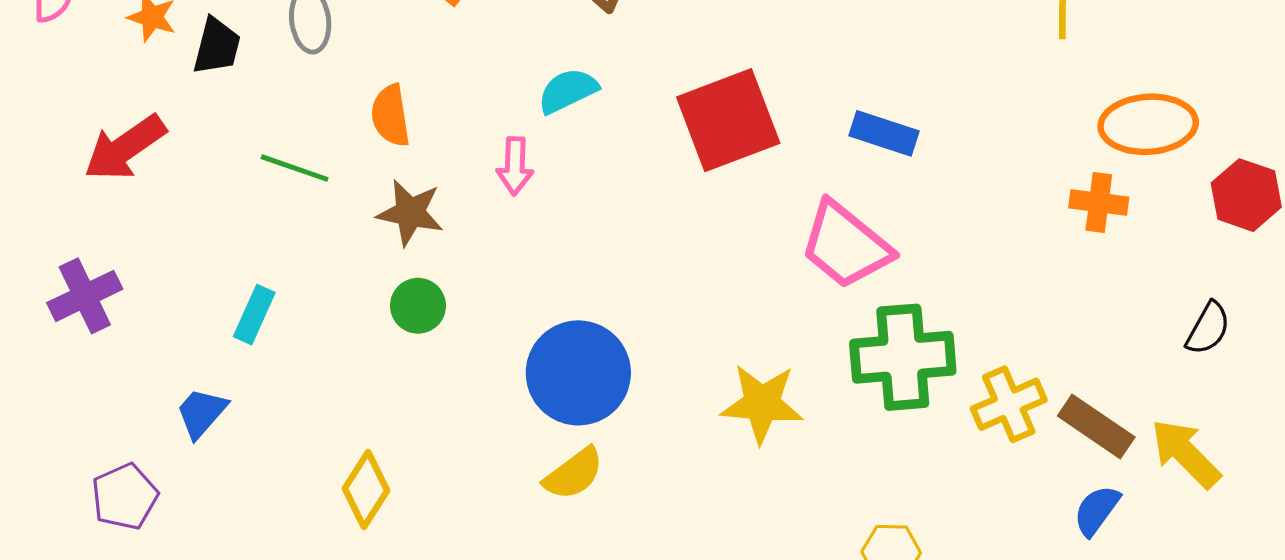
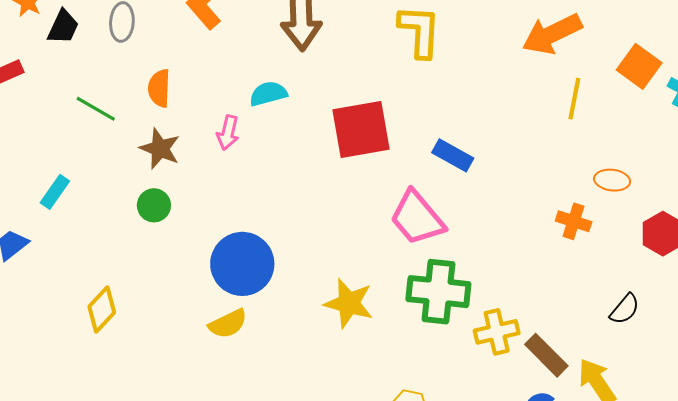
orange ellipse: (1148, 124) -> (612, 180), size x0.6

